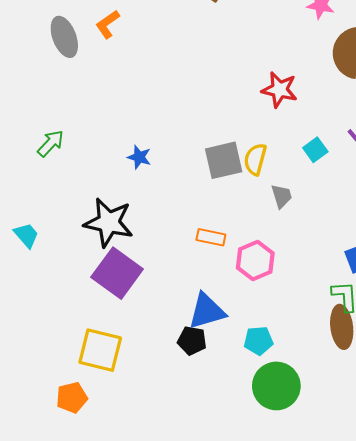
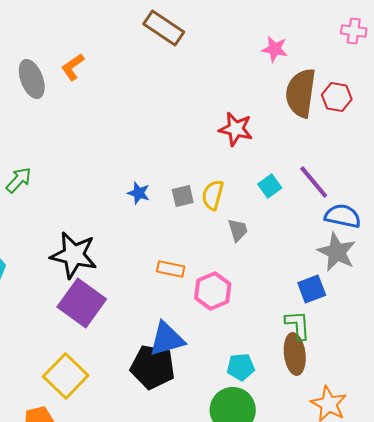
blue star: (139, 157) -> (139, 193), moved
gray square: (224, 160) -> (183, 196), size x0.6
black pentagon: (192, 341) -> (153, 367), size x1.6
cyan pentagon: (258, 341) -> (241, 367), moved
yellow square: (100, 350) -> (66, 376), turned 30

